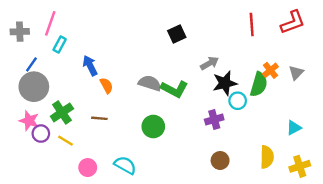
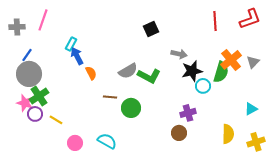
cyan rectangle: (60, 45) -> (71, 44), moved
gray arrow: (210, 63) -> (179, 54), turned 42
orange cross: (270, 70) -> (231, 60), size x1.5
gray semicircle: (150, 83) -> (128, 71), turned 132
green cross: (62, 112) -> (39, 96), moved
brown line: (99, 118) -> (110, 97), moved
purple cross: (214, 119) -> (188, 113), moved
brown circle: (220, 160) -> (179, 133), moved

